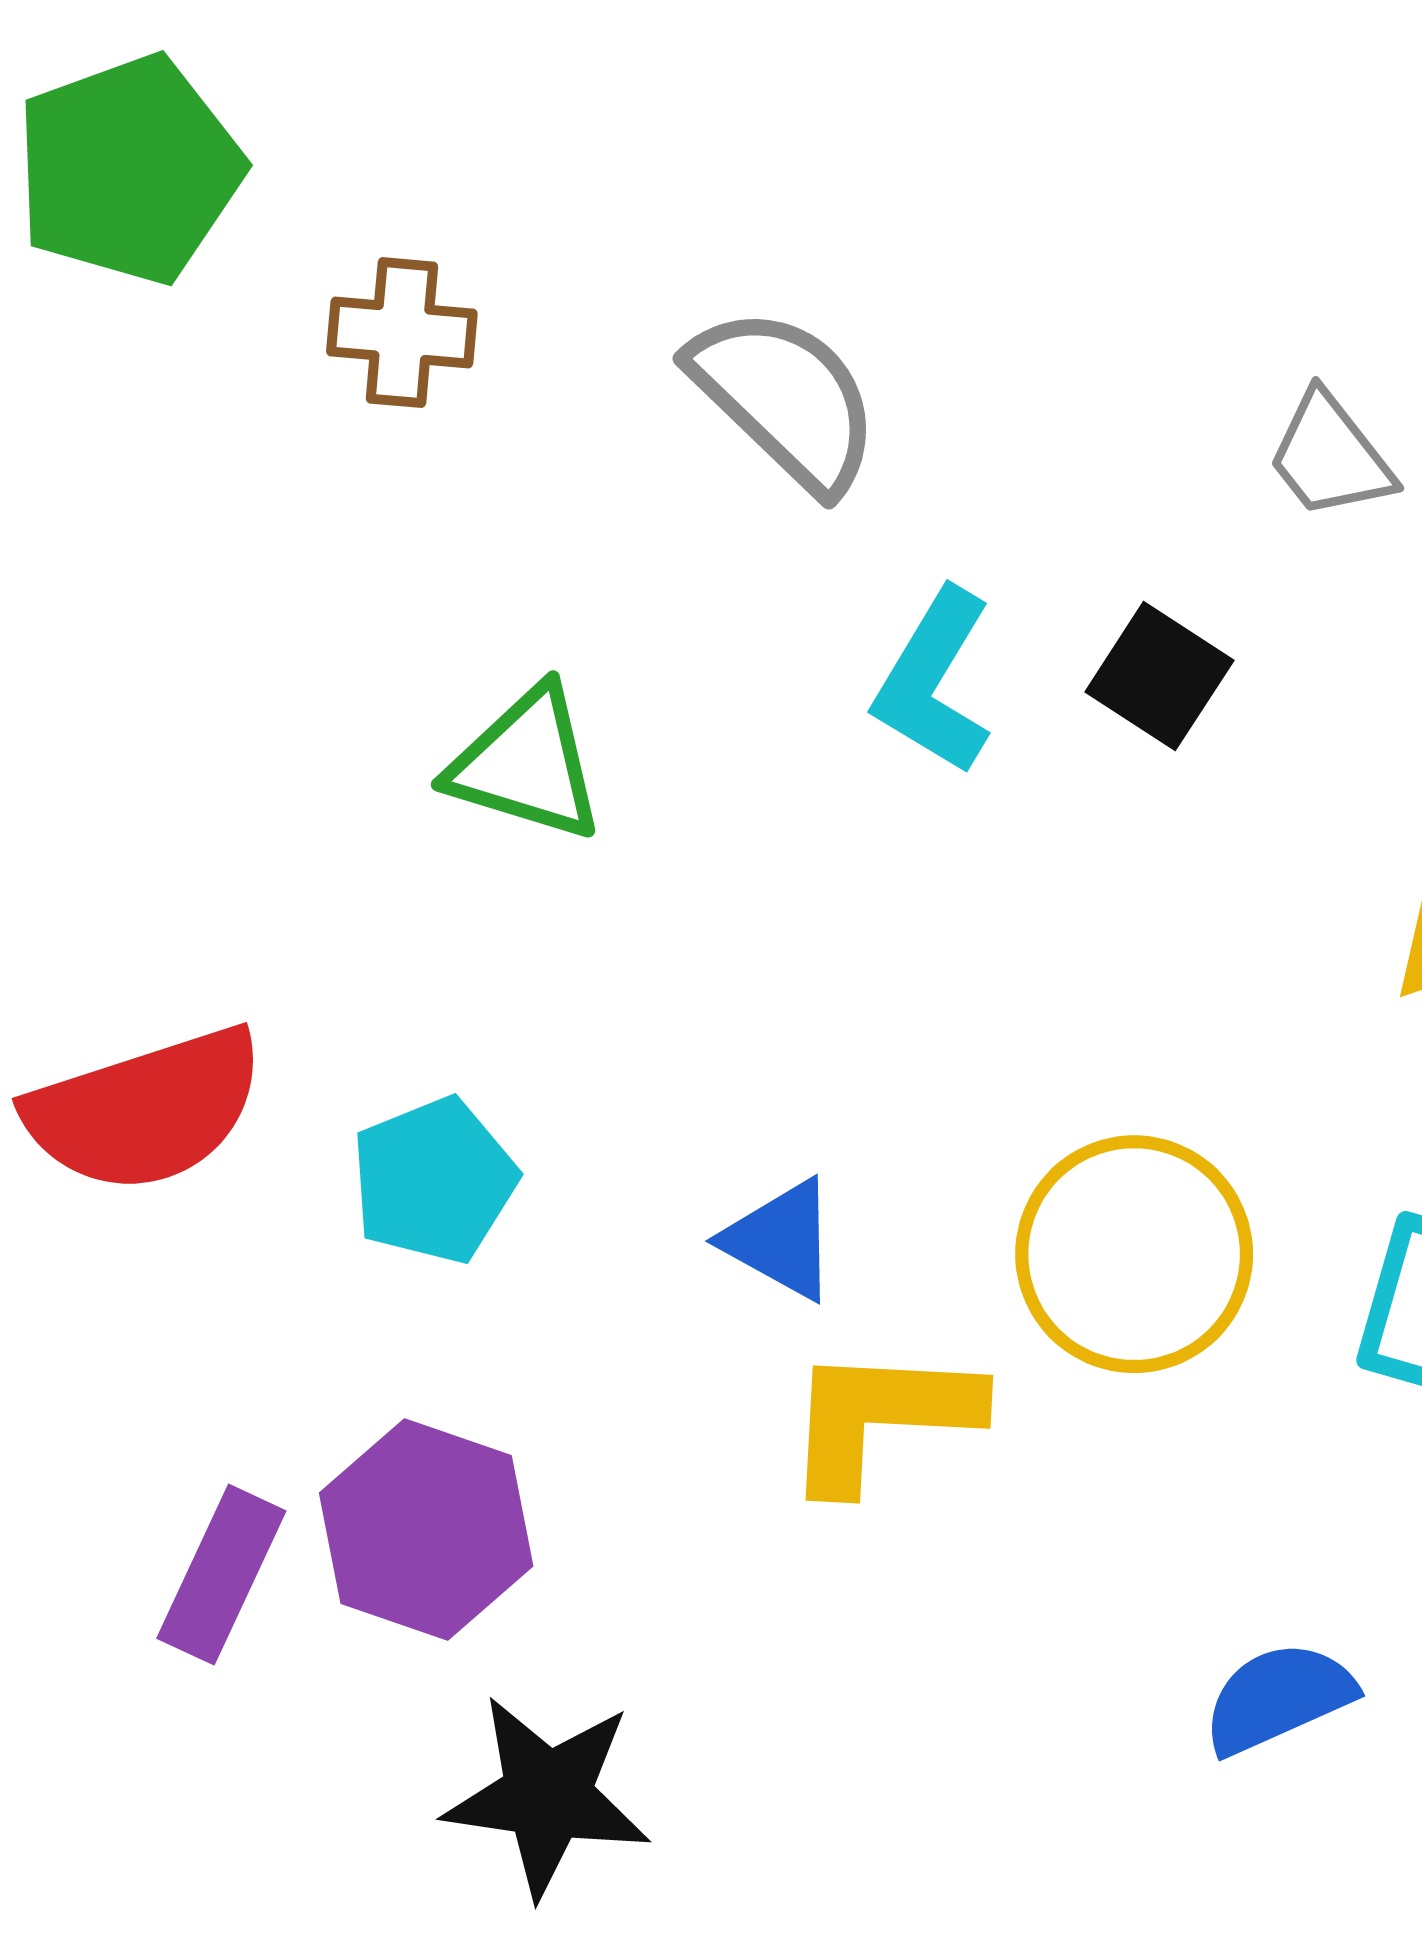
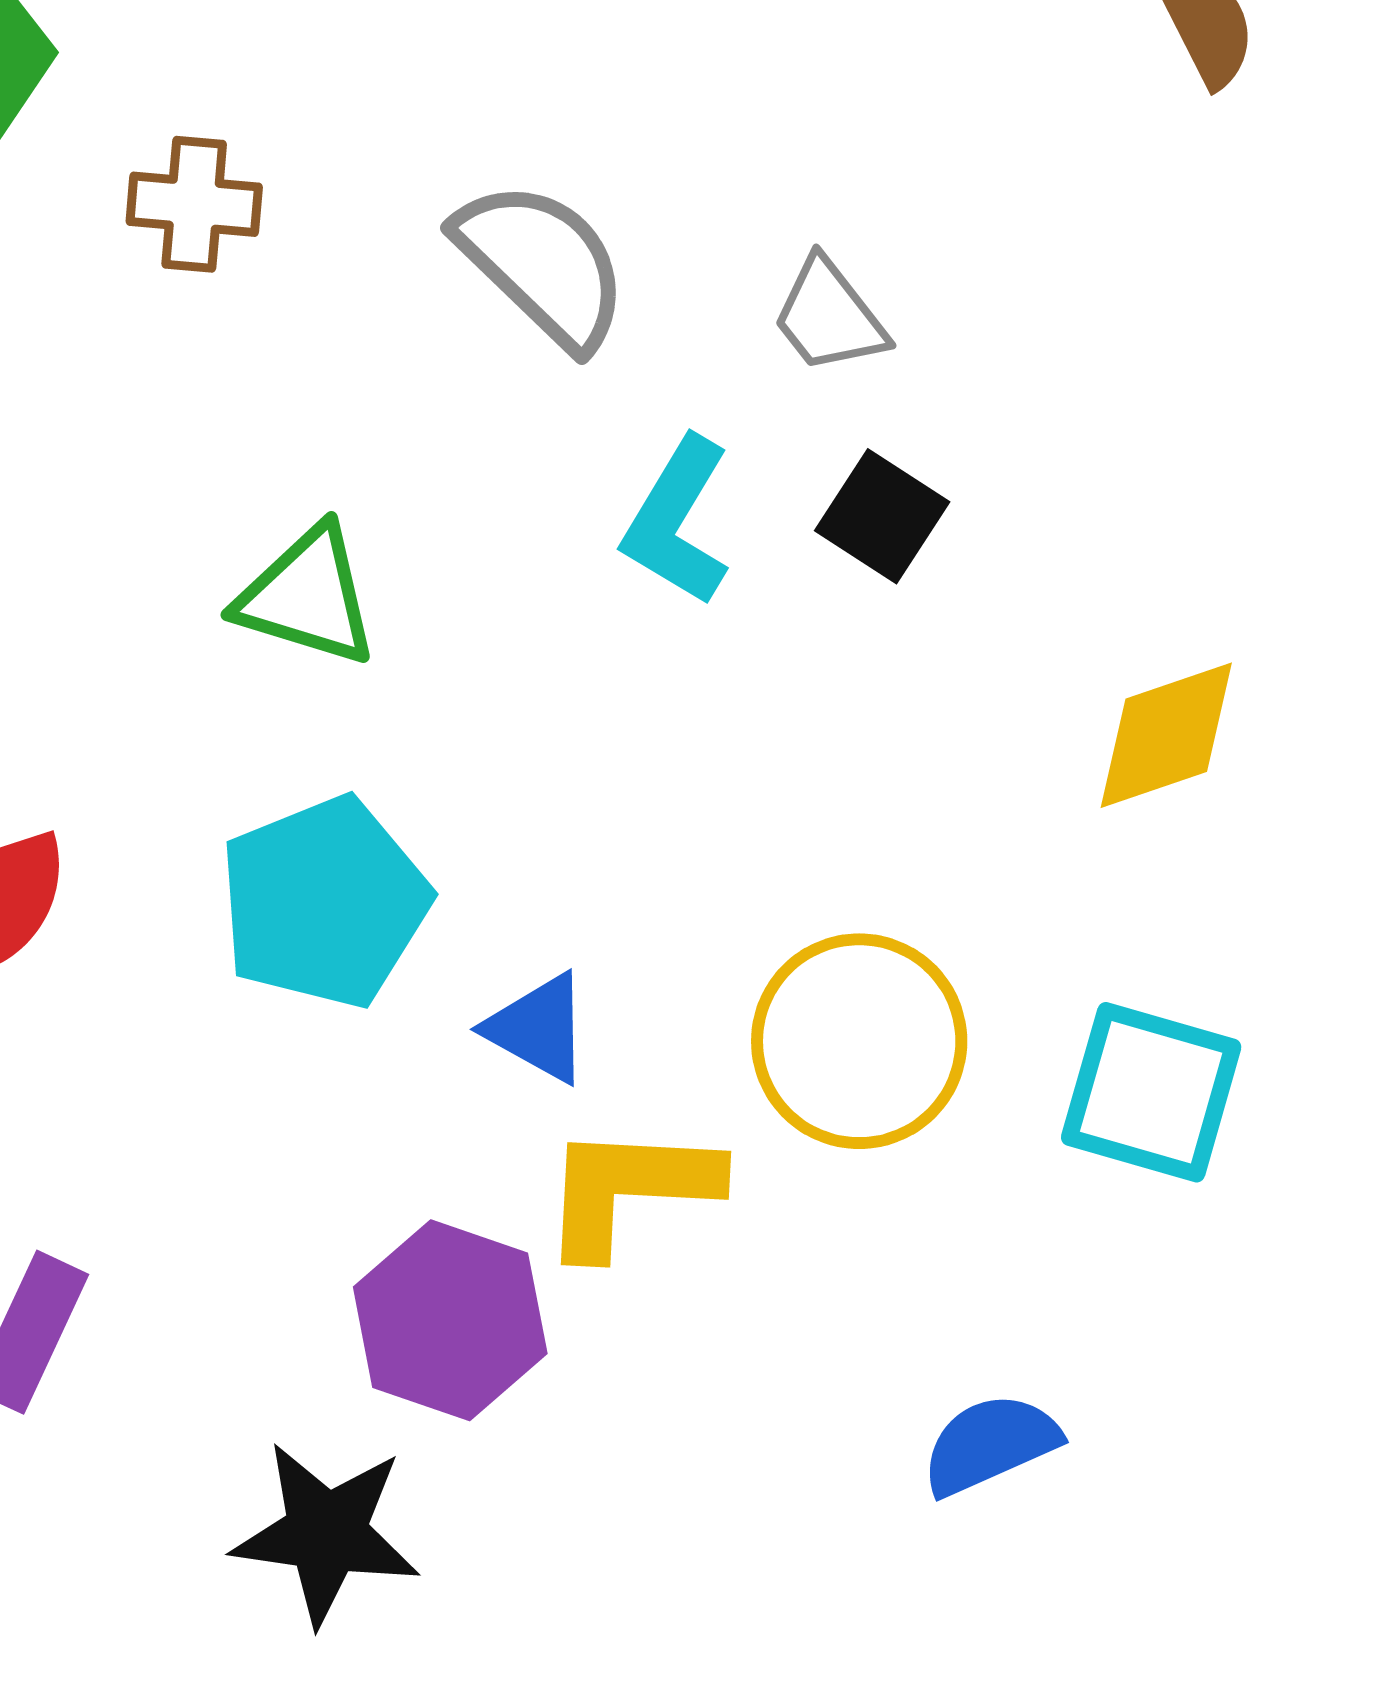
gray trapezoid: (1330, 456) -> (829, 316), moved
cyan pentagon: (434, 1180) -> (324, 902), moved, size x1.4
purple hexagon: (426, 1529) -> (450, 1320), moved

